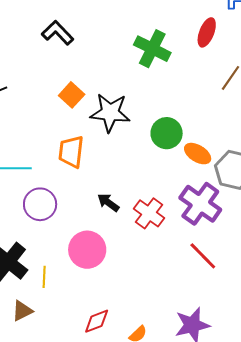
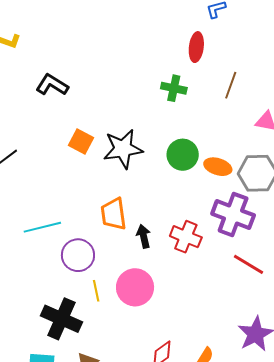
green cross: (152, 49) -> (174, 88), moved, size x0.7
orange trapezoid: (71, 152) -> (114, 214), moved
black arrow: (108, 203) -> (144, 236), turned 55
yellow line: (44, 277) -> (96, 291), moved

